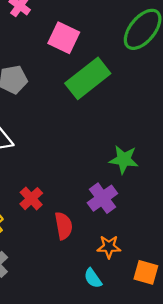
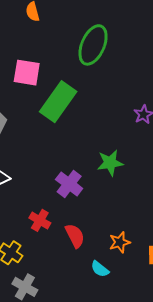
purple cross: (102, 198) -> (69, 184), moved
cyan semicircle: (93, 278) -> (100, 269), moved

